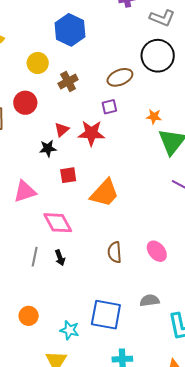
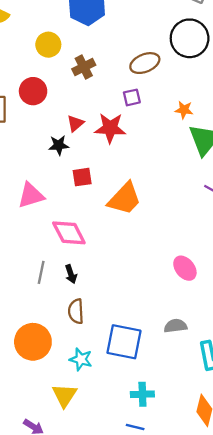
brown semicircle: (115, 252) -> (76, 311), moved
orange circle: (29, 316) -> (33, 342), size x1.6

